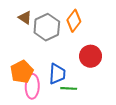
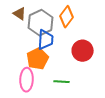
orange pentagon: (22, 72) -> (38, 59), moved
blue trapezoid: (57, 74) -> (46, 40), moved

